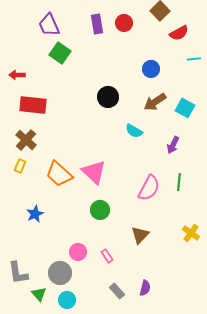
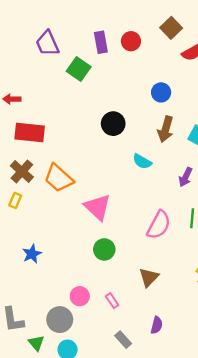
green square: (60, 53) -> (79, 69), moved
brown arrow: (155, 102) -> (165, 129), turned -40
orange trapezoid: (59, 174) -> (59, 178), moved
purple semicircle: (145, 288) -> (157, 325), moved

